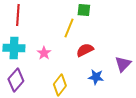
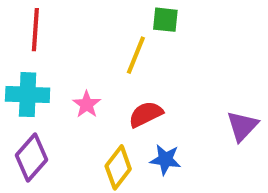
red semicircle: (85, 50) -> (146, 114), moved
blue star: (96, 77) -> (165, 160), moved

